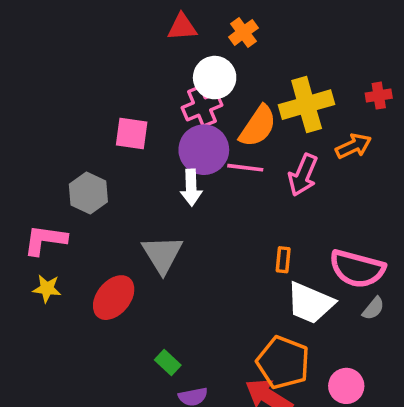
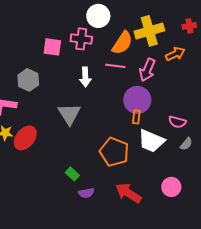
pink cross: (202, 106) -> (81, 39), moved, turned 30
purple circle: (204, 150) -> (137, 100), moved
pink semicircle: (357, 269) -> (177, 122), size x0.6
red ellipse: (114, 298) -> (25, 138), moved
orange pentagon: (283, 362) -> (114, 152), moved

